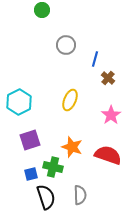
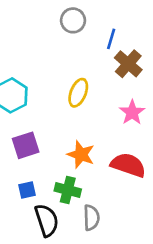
brown cross: (108, 78) -> (128, 64), size x1.5
green cross: (53, 167) -> (68, 190), moved

